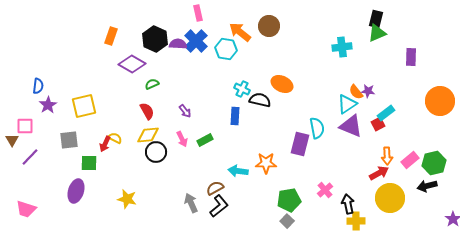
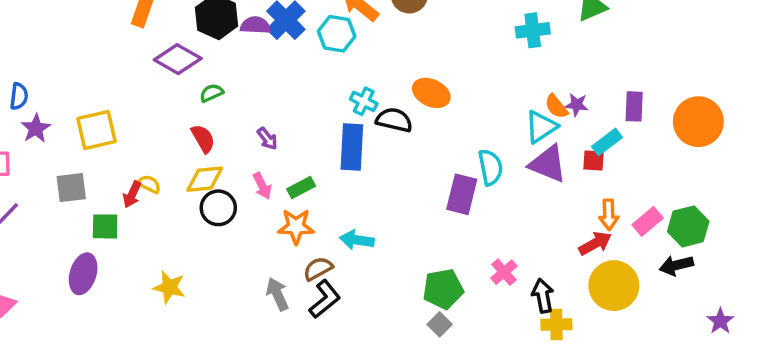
purple rectangle: (411, 57) -> (634, 106), moved
blue rectangle: (235, 116) -> (352, 147), size x1.5
red square: (378, 124) -> (594, 161), turned 32
orange star: (266, 163) -> (296, 226), moved

